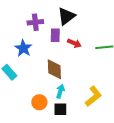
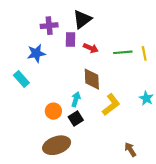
blue star: (23, 48) -> (36, 53), turned 30
brown diamond: (54, 69) -> (92, 79), moved
black square: (60, 109) -> (76, 119), turned -32

